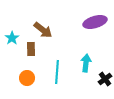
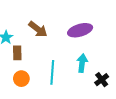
purple ellipse: (95, 22) -> (80, 30), moved
brown rectangle: (31, 49) -> (17, 53), moved

